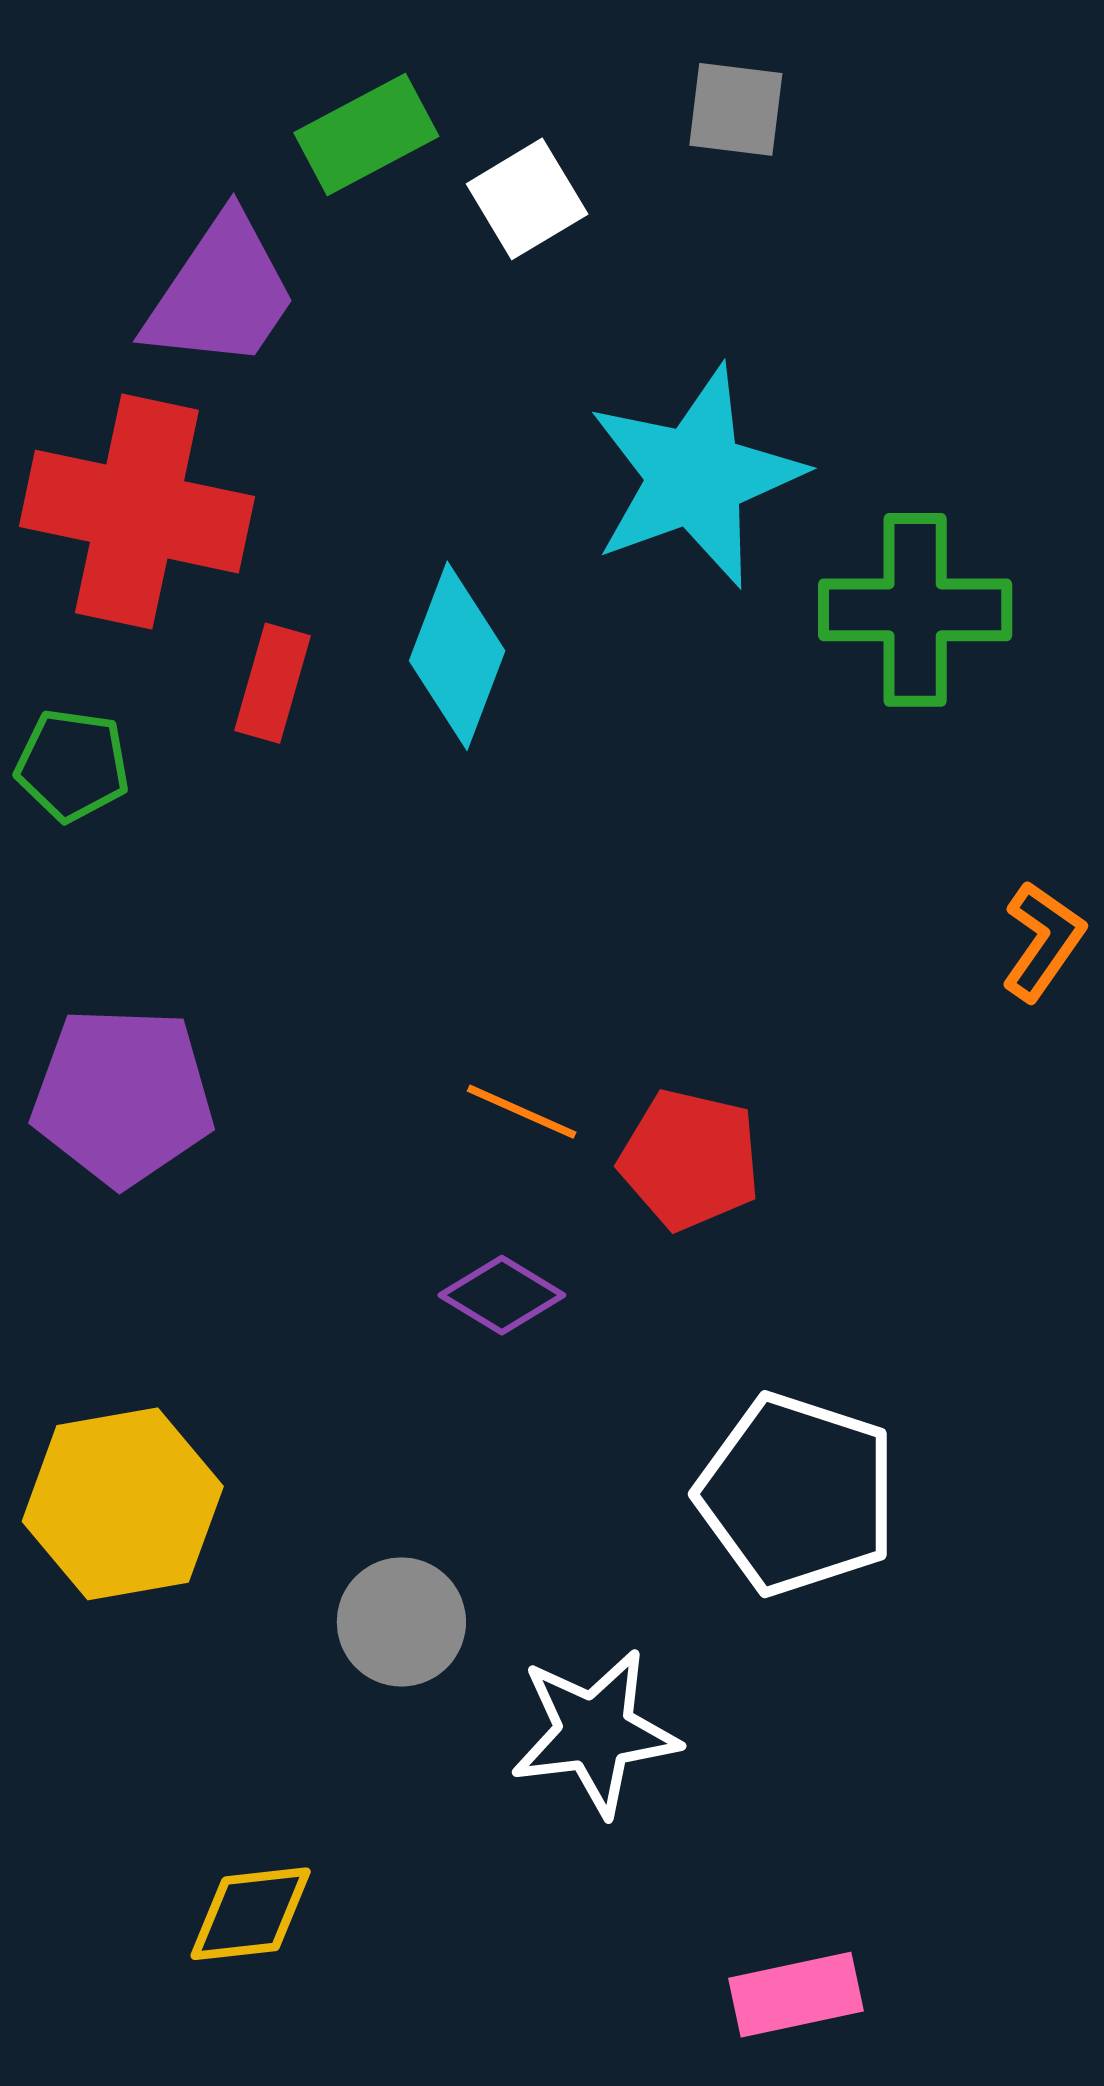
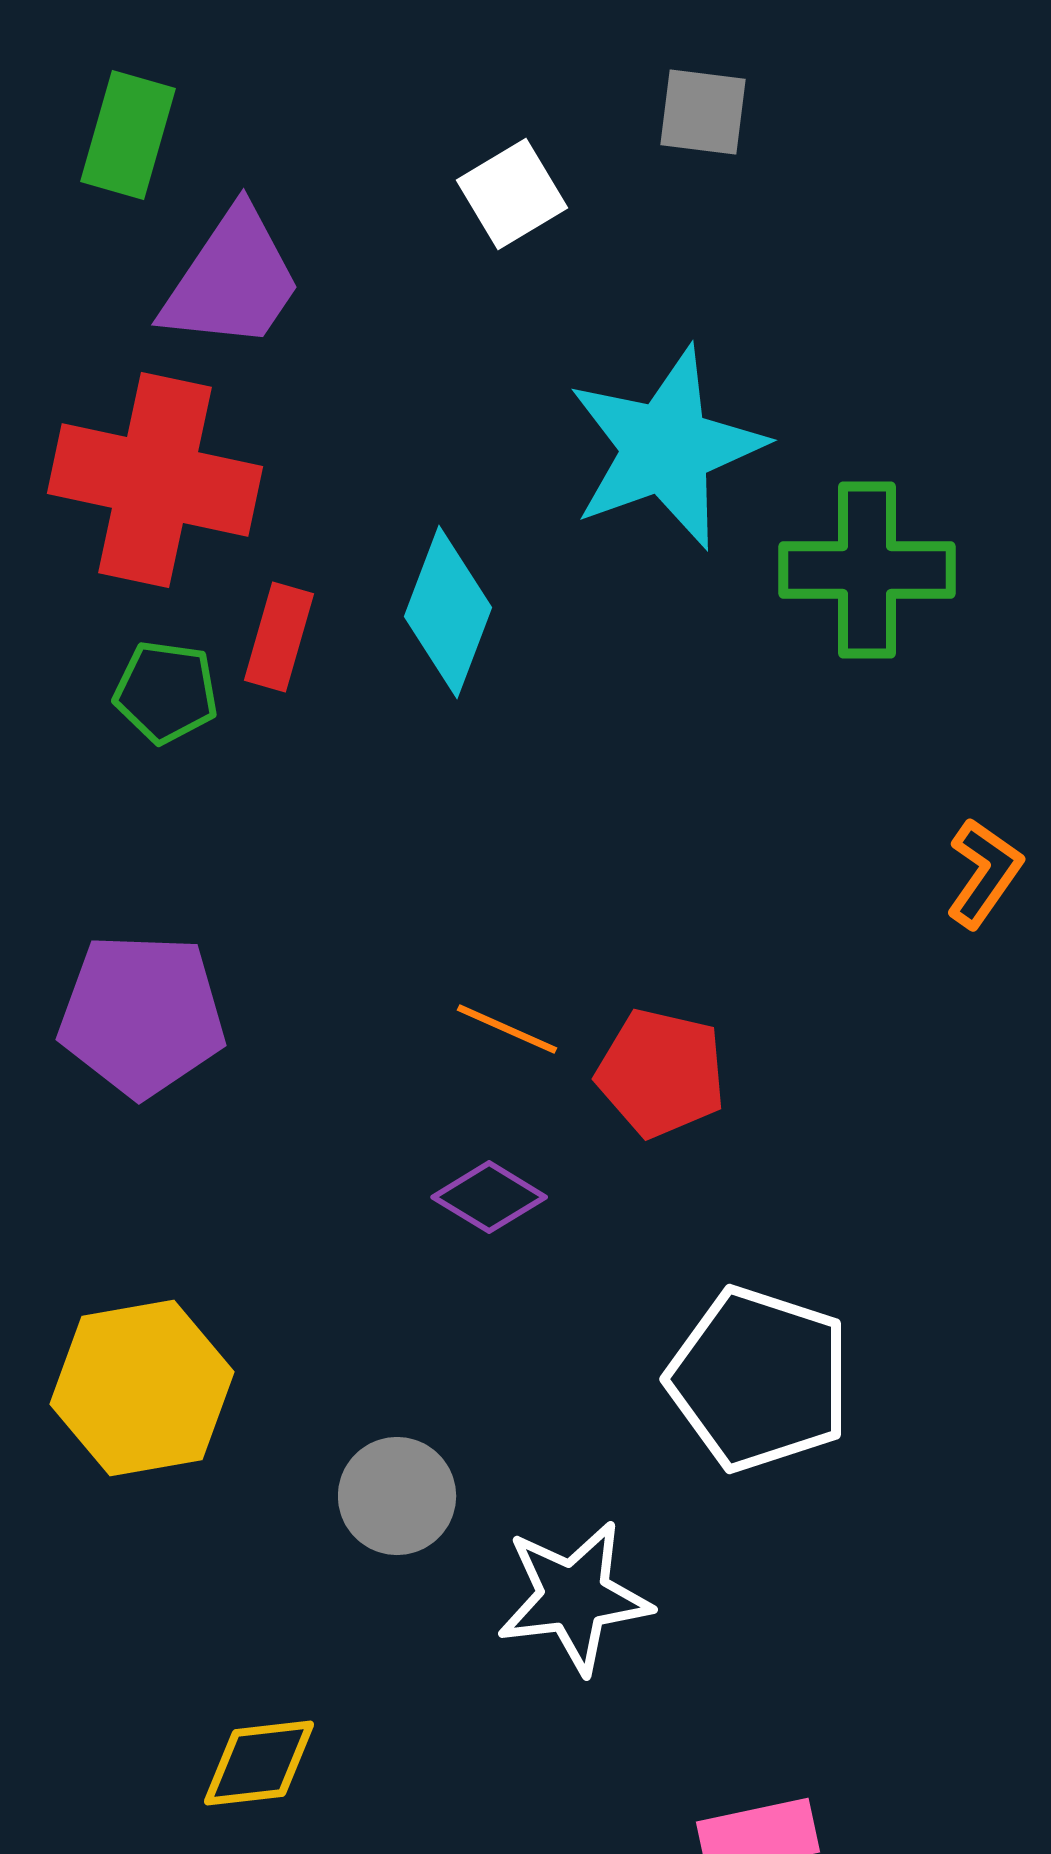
green rectangle: (366, 134) -> (128, 135), moved, turned -46
green pentagon: (72, 765) -> (166, 692), moved

